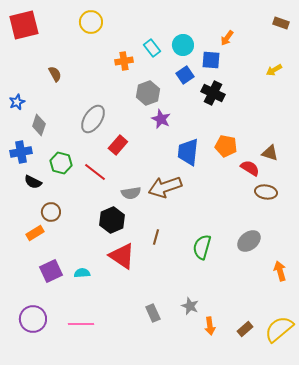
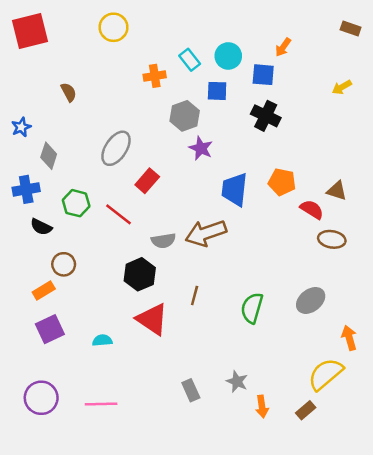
blue square: (185, 75) -> (217, 91), moved, turned 36
purple square: (51, 271) -> (50, 329), moved
yellow semicircle: (279, 329) -> (326, 374), moved

